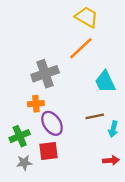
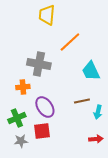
yellow trapezoid: (87, 17) -> (47, 15), moved, turned -115
gray cross: (45, 74) -> (39, 64), turned 30
orange cross: (36, 104) -> (23, 87), moved

